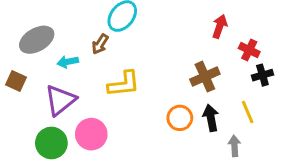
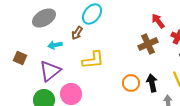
red arrow: (220, 26) -> (158, 21), turned -56
gray ellipse: (37, 40) -> (44, 18), moved
brown cross: (205, 77) -> (148, 44), moved

